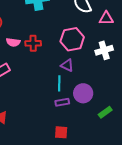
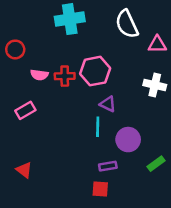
pink hexagon: (72, 39) -> (95, 71), moved
white cross: (104, 50) -> (155, 85), turned 30
purple rectangle: (62, 102) -> (108, 166), moved

